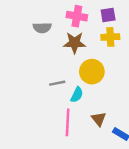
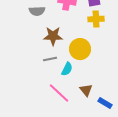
brown star: (75, 43) -> (53, 36), moved
pink line: (68, 122) -> (59, 93), turned -50

